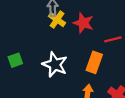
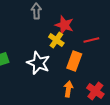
yellow cross: (57, 20) -> (56, 40), moved

